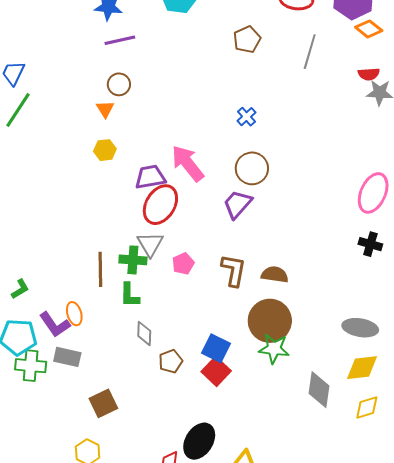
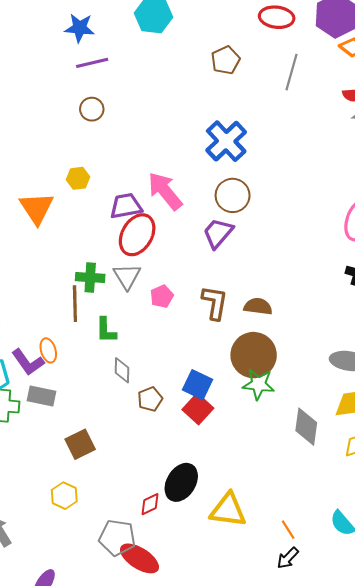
orange triangle: (105, 109) -> (37, 208), moved, size x1.8
blue cross: (247, 117) -> (226, 141), size x2.0
green cross: (133, 260) -> (90, 277), moved

